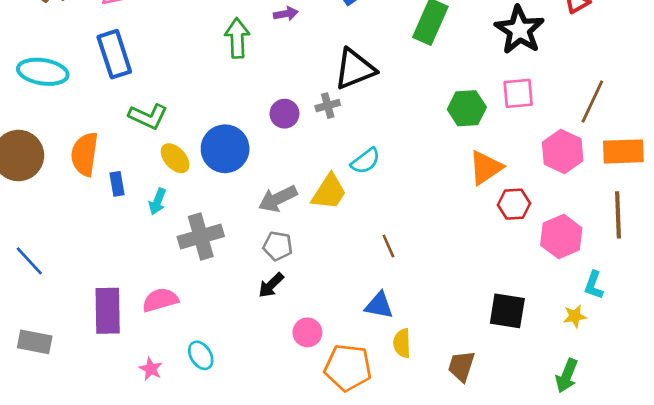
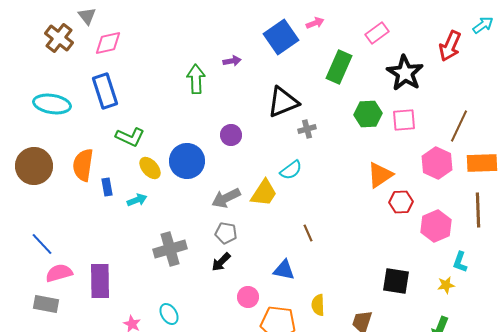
gray cross: (328, 106) -> (307, 129), moved
green hexagon: (467, 108) -> (368, 114), moved
cyan arrow: (158, 201) -> (137, 200), turned -132
gray cross: (201, 237) -> (170, 249), moved
pink semicircle: (160, 300) -> (59, 273), moved
blue triangle: (379, 305) -> (284, 270), moved

